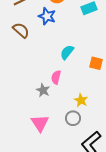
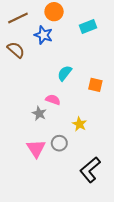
pink semicircle: (56, 77) -> (53, 100), turned 96
gray circle: (73, 118) -> (59, 143), moved

